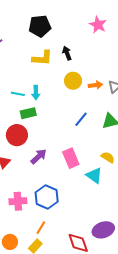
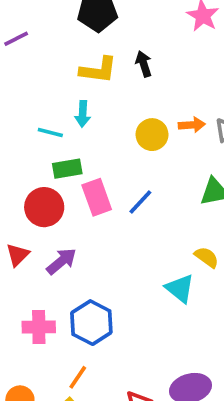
yellow circle: (73, 81) -> (152, 135), moved
cyan arrow: (36, 93) -> (83, 114), moved
blue line: (81, 119) -> (140, 202), moved
purple arrow: (39, 157) -> (61, 261), moved
pink rectangle: (71, 158) -> (97, 197), moved

